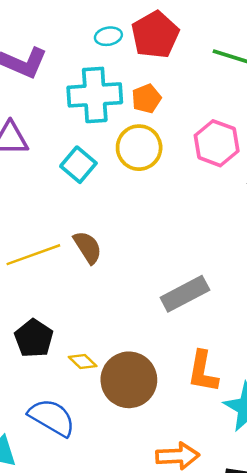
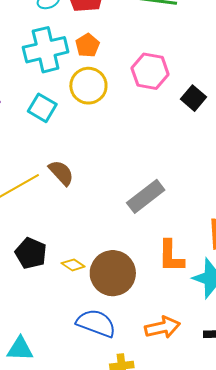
blue semicircle: (52, 417) -> (96, 323), moved

